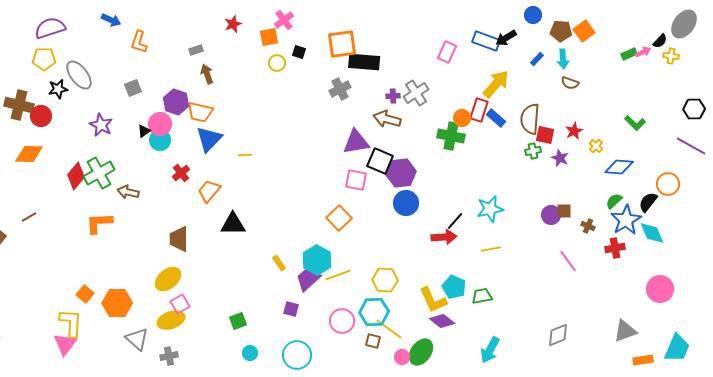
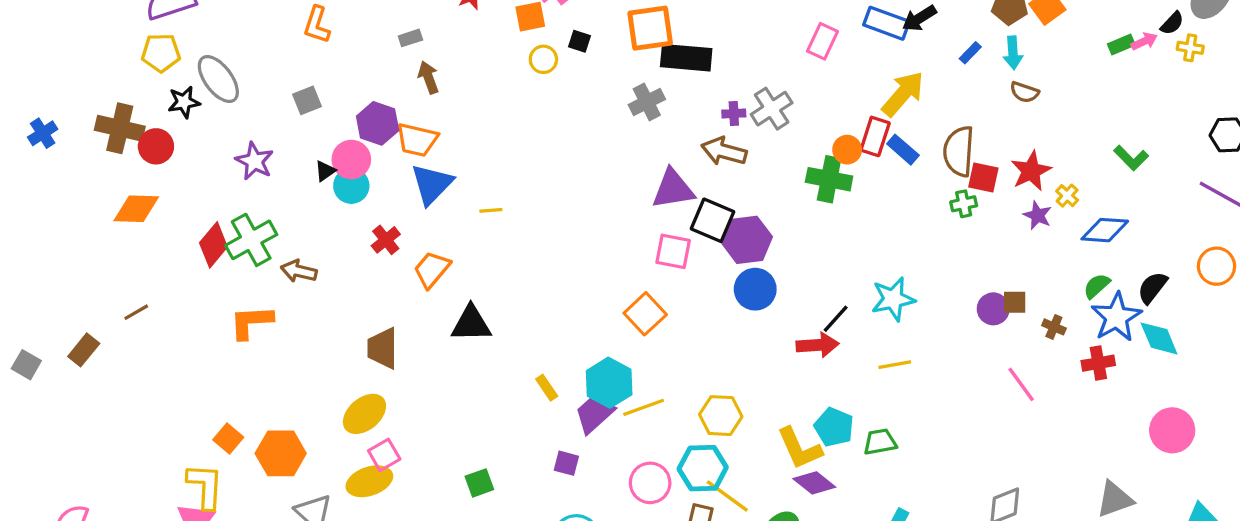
red star: (574, 131) -> (1031, 171), size x1.4
purple star: (560, 158) -> (1038, 215), moved
orange circle: (668, 184) -> (1216, 266), moved

